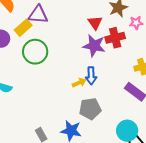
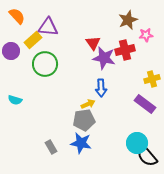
red triangle: (95, 23) -> (93, 43), moved
yellow arrow: (79, 83) -> (88, 104), moved
gray pentagon: (90, 109) -> (84, 120), moved

